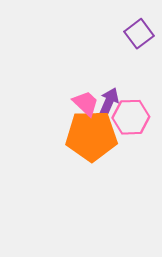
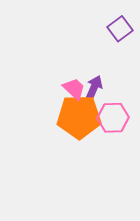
pink hexagon: (131, 117) -> (113, 118), moved

